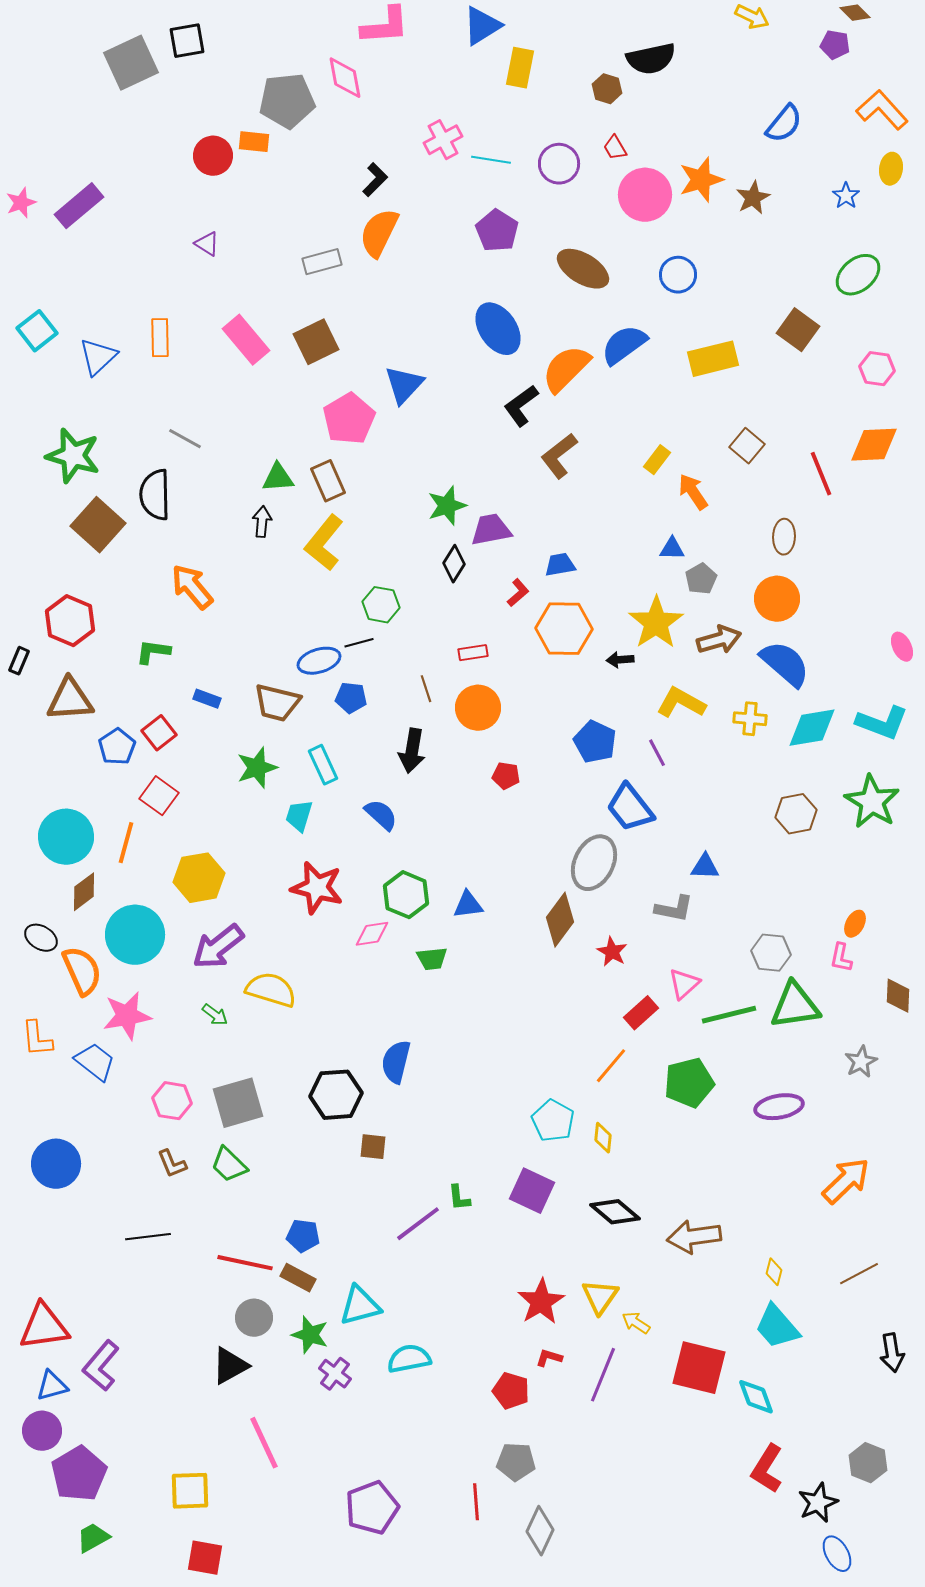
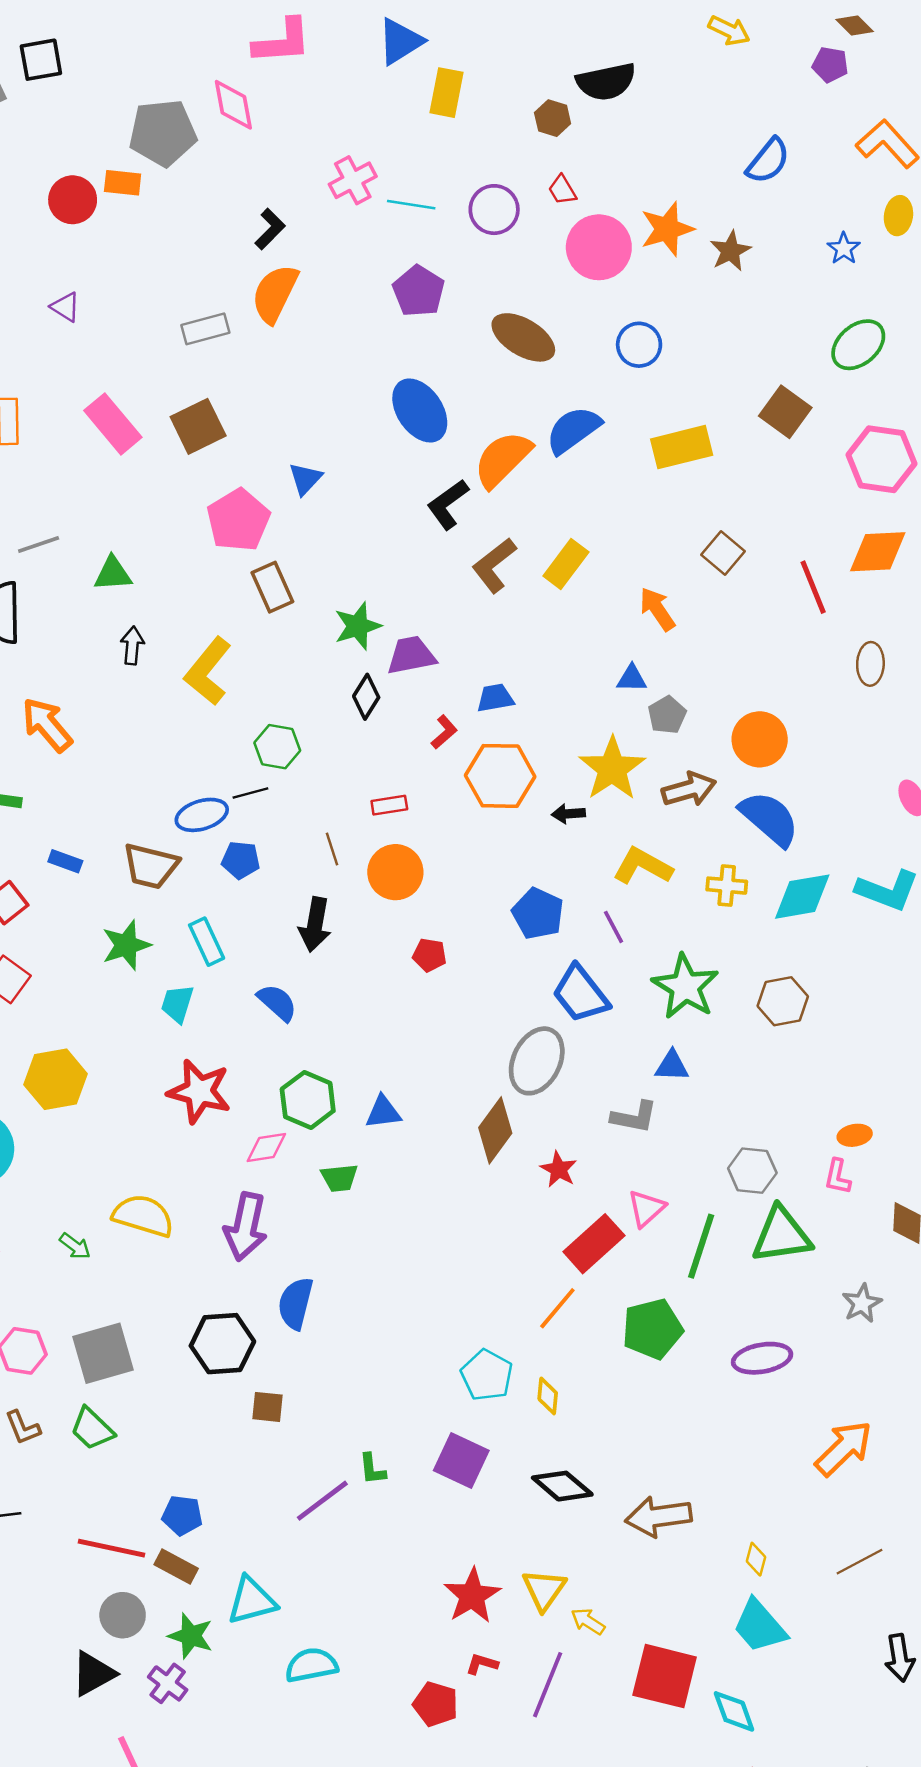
pink hexagon: (877, 369) -> (881, 459), size x1.6
blue triangle: (404, 385) -> (305, 479), size x0.7
gray line: (185, 439) -> (39, 544), turned -48
yellow rectangle: (657, 460) -> (566, 564), moved, size x1.4
green triangle: (278, 478) -> (113, 574), moved
brown rectangle: (328, 481) -> (272, 587), moved
brown ellipse: (784, 537) -> (870, 664), moved
green star: (872, 802) -> (685, 987), moved
orange ellipse: (855, 924) -> (855, 1135), turned 52
purple arrow: (218, 947) -> (246, 1227), moved, turned -40
red rectangle: (641, 1013) -> (594, 1244), size x1.4
green line: (729, 1015) -> (701, 1246), turned -58
purple cross: (335, 1374) -> (168, 1683), moved

